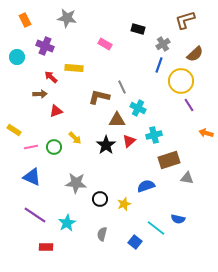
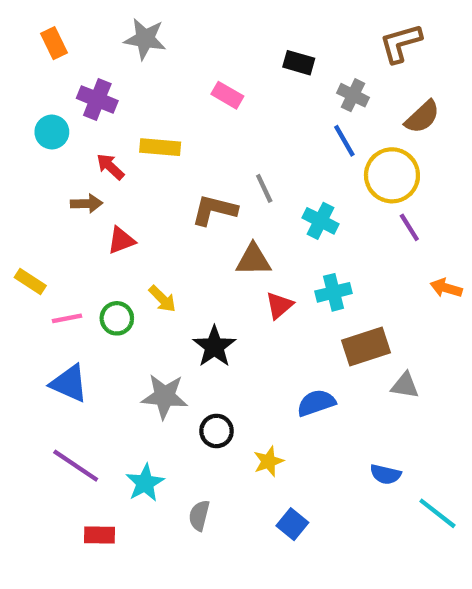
gray cross: (163, 44) -> (353, 95), turned -32
cyan circle: (17, 57) -> (52, 132), moved
blue line: (159, 65) -> (344, 141), turned -49
cyan cross: (138, 108) -> (320, 221), moved
black star: (106, 145) -> (214, 346), moved
yellow star: (124, 204) -> (268, 461), moved
cyan line: (156, 228) -> (437, 513), moved
gray semicircle: (102, 234) -> (199, 515), moved

